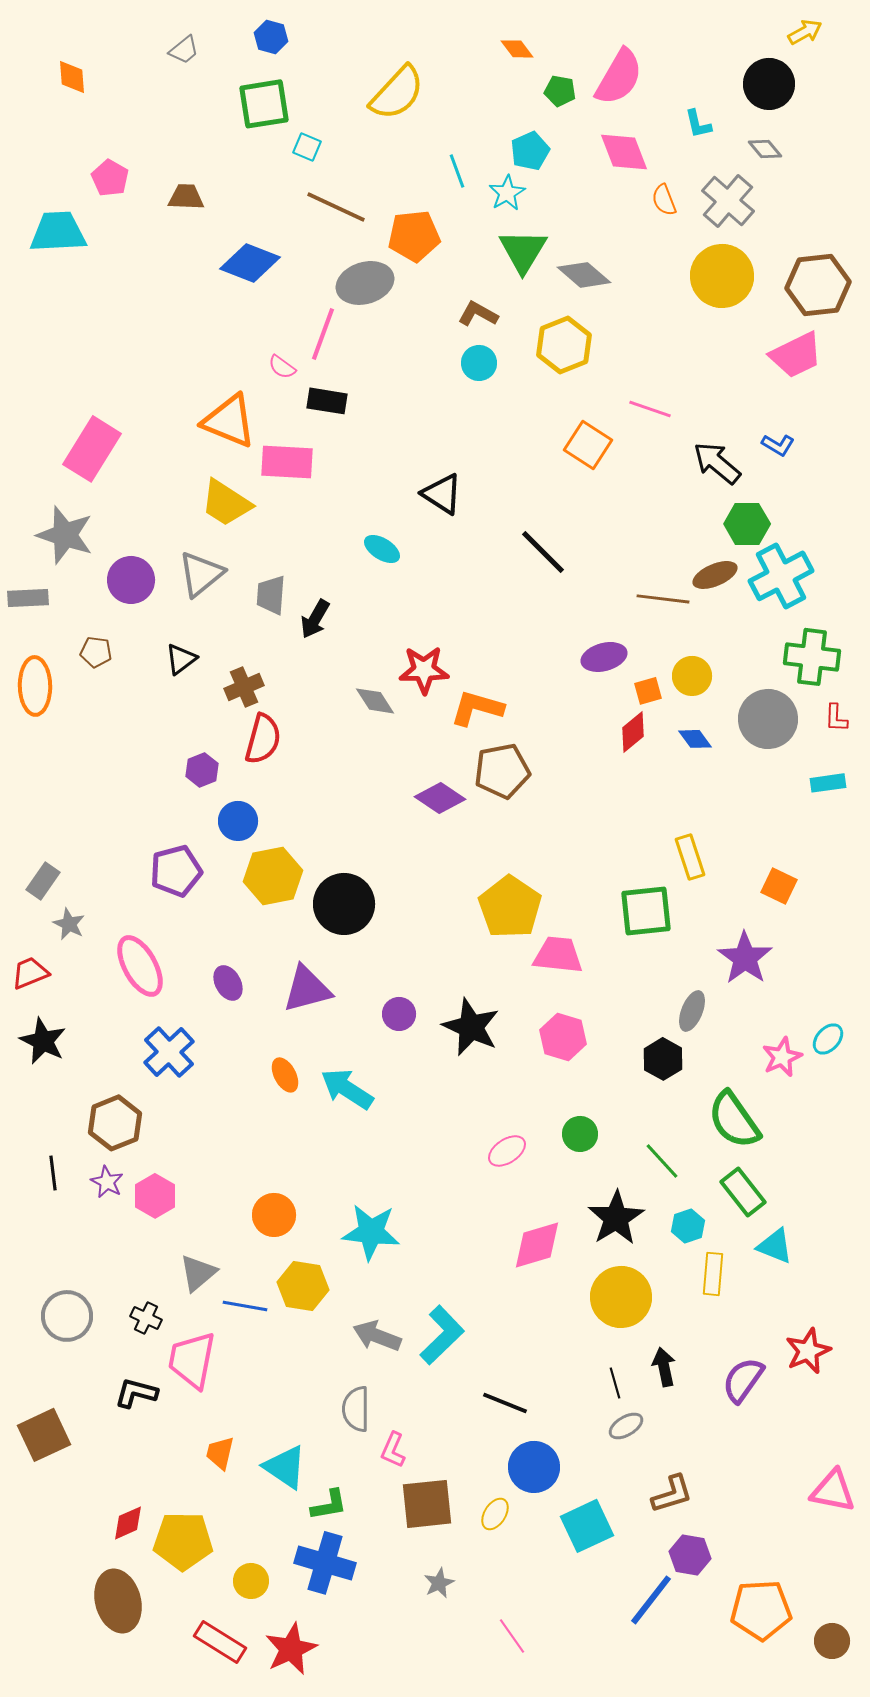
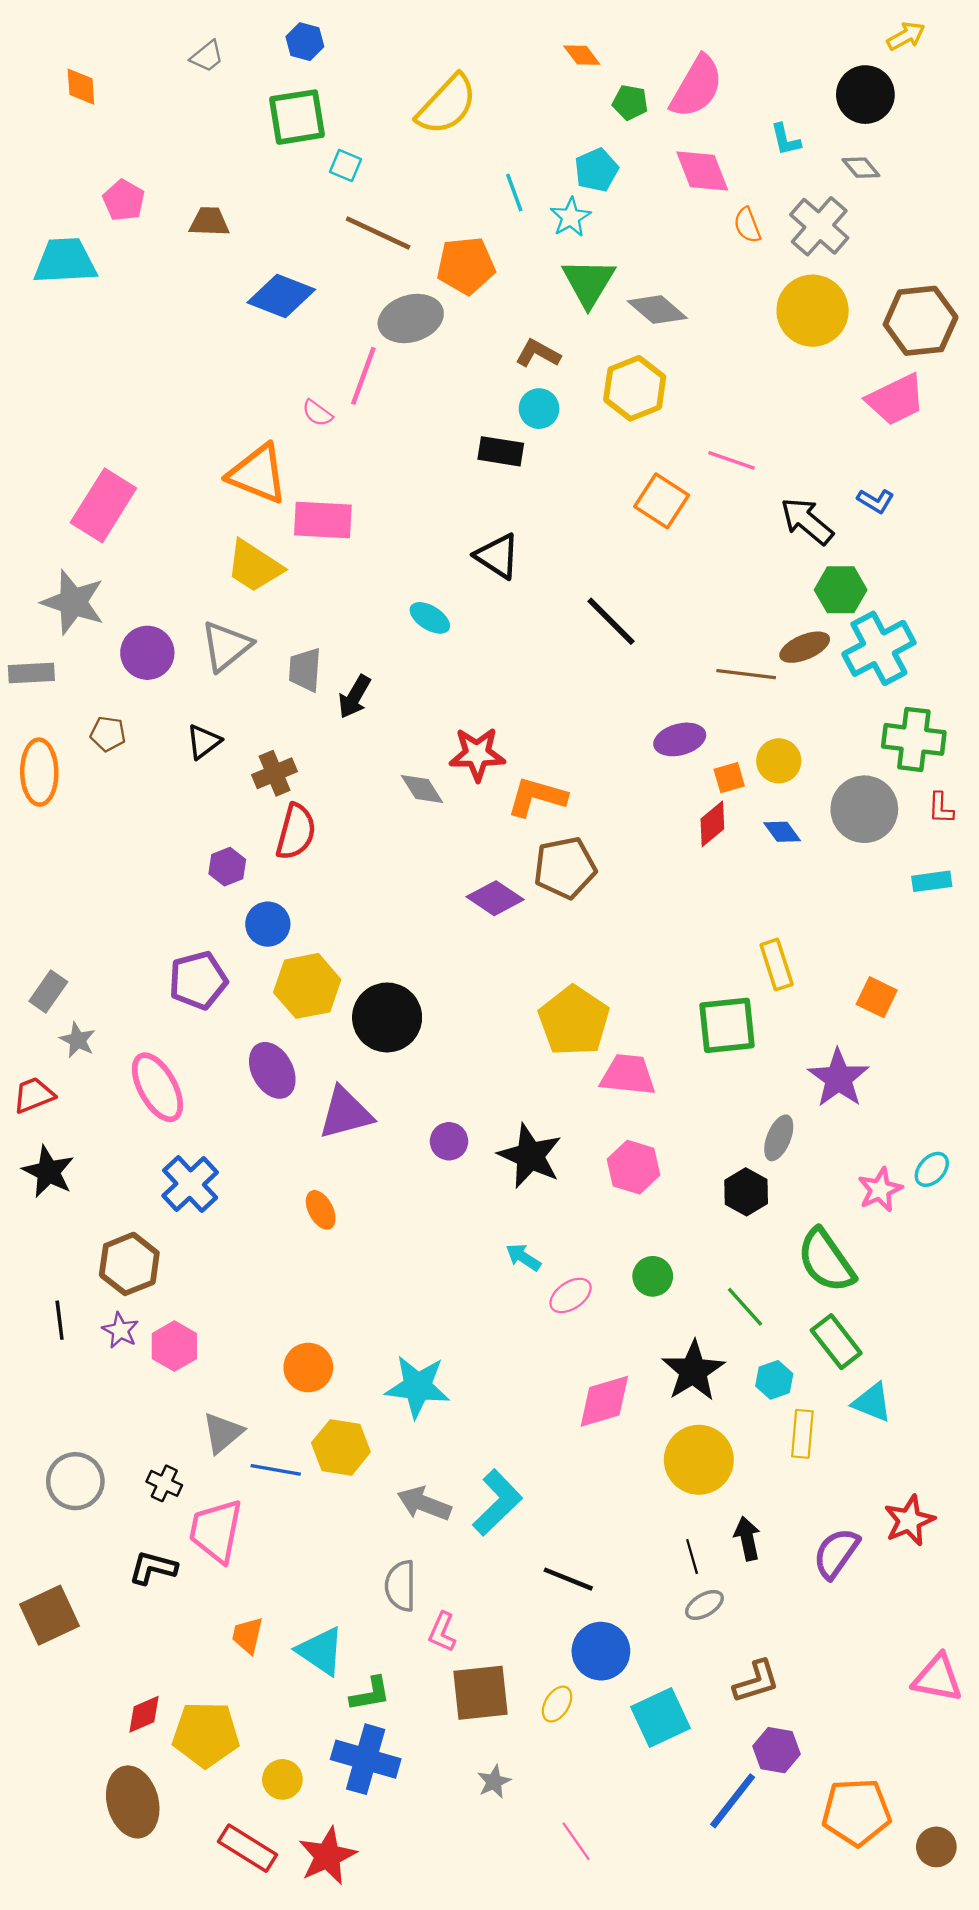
black rectangle: (327, 401) -> (501, 451), moved
purple ellipse: (228, 983) -> (272, 1070), moved, size x1.4
cyan arrow: (347, 1089) -> (523, 1257), moved, size x0.6

